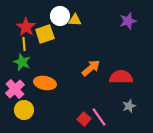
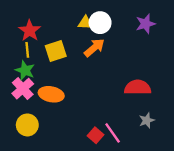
white circle: (60, 16) -> (100, 23), moved
yellow square: (45, 34) -> (56, 51), moved
orange arrow: (91, 68) -> (94, 48), moved
pink cross: (15, 89) -> (23, 89), moved

